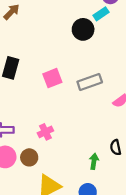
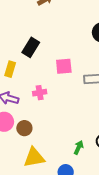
pink cross: (45, 132) -> (40, 93), moved

